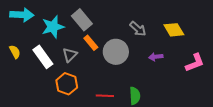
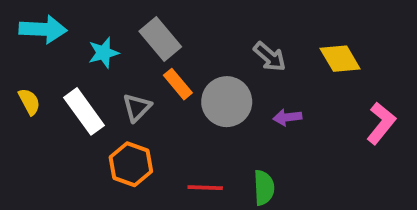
cyan star: (53, 27) -> (104, 53), size x0.7
purple arrow: (156, 57) -> (287, 117), moved
pink L-shape: (195, 63) -> (381, 123), turned -30

